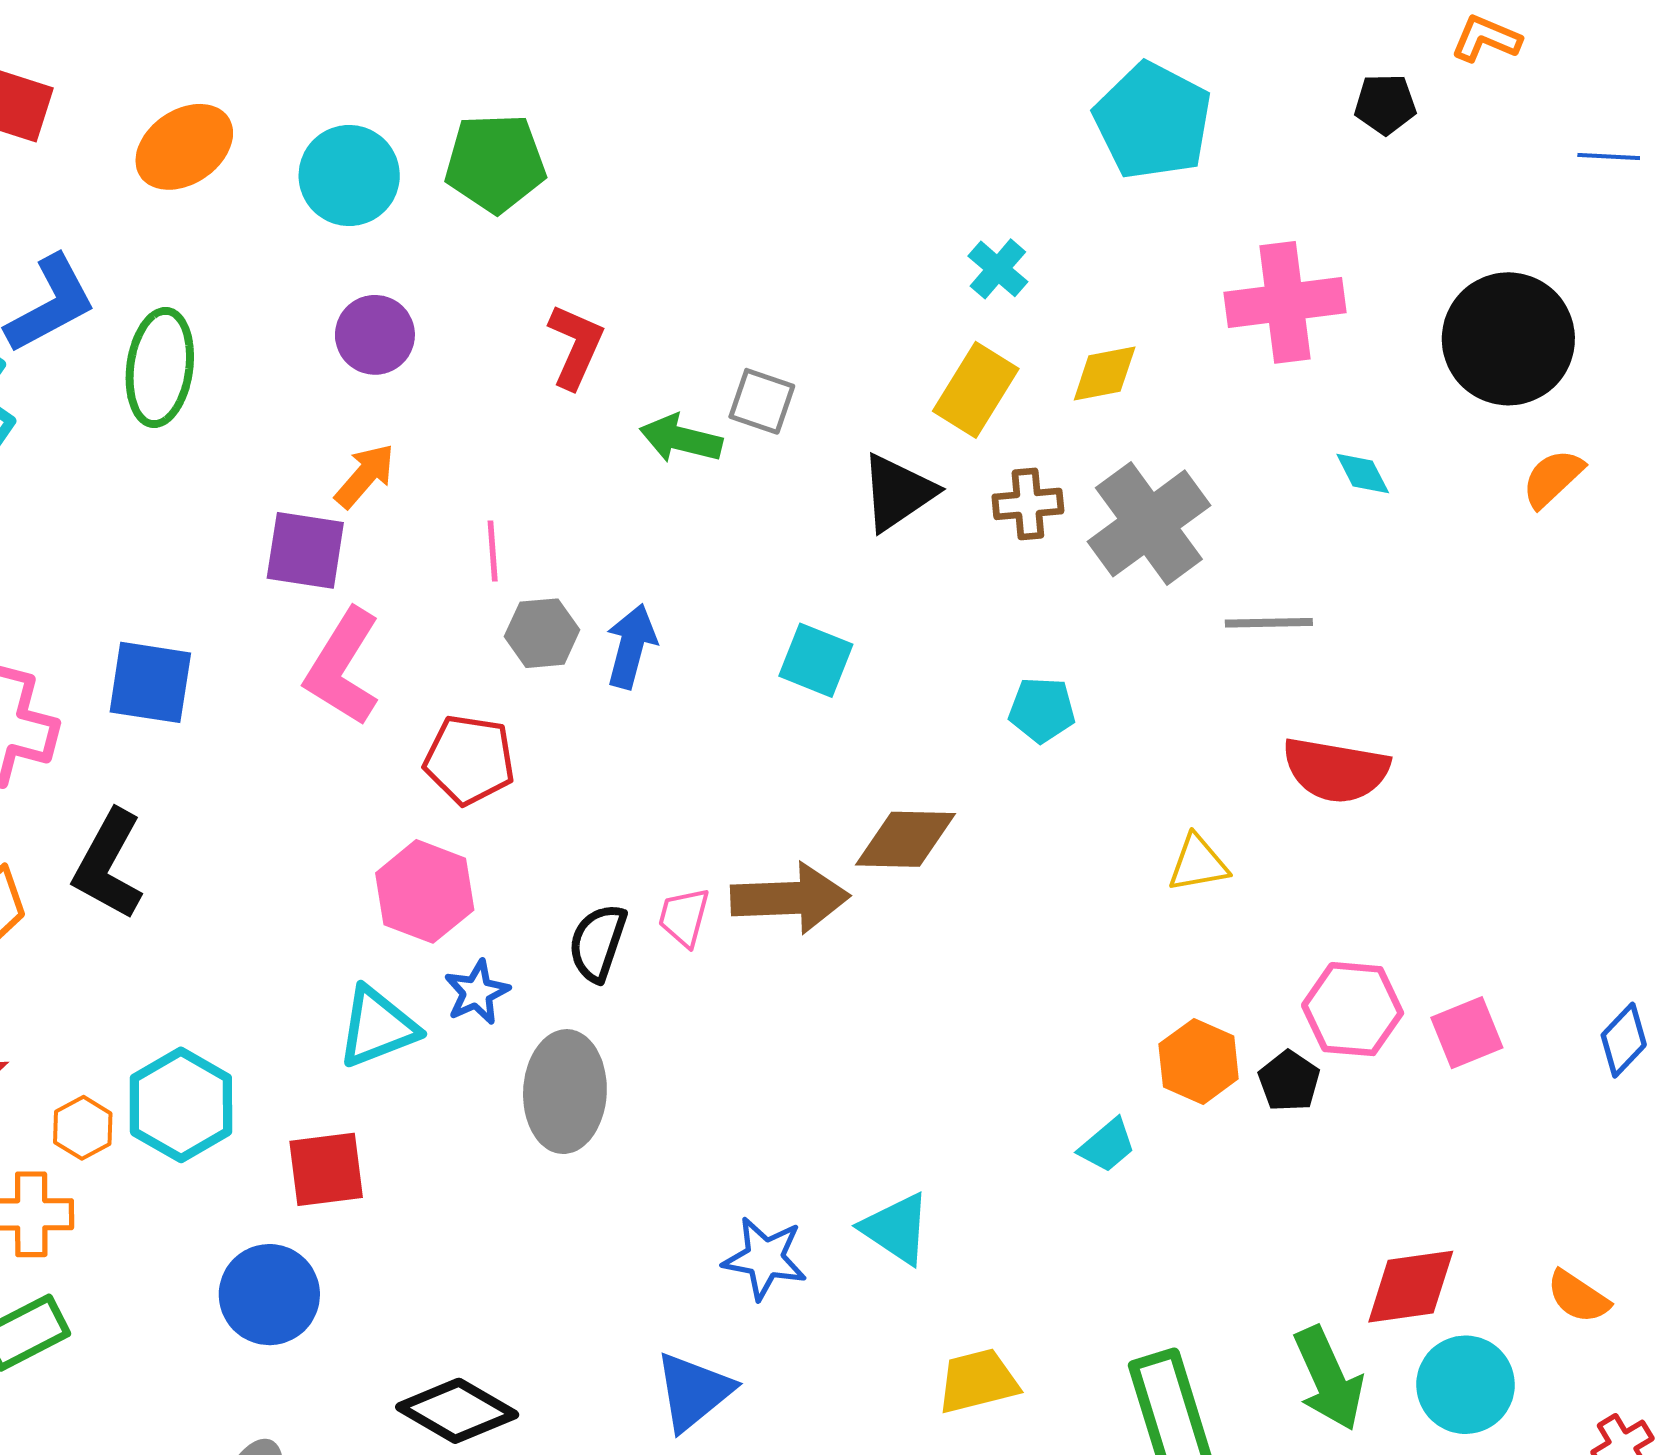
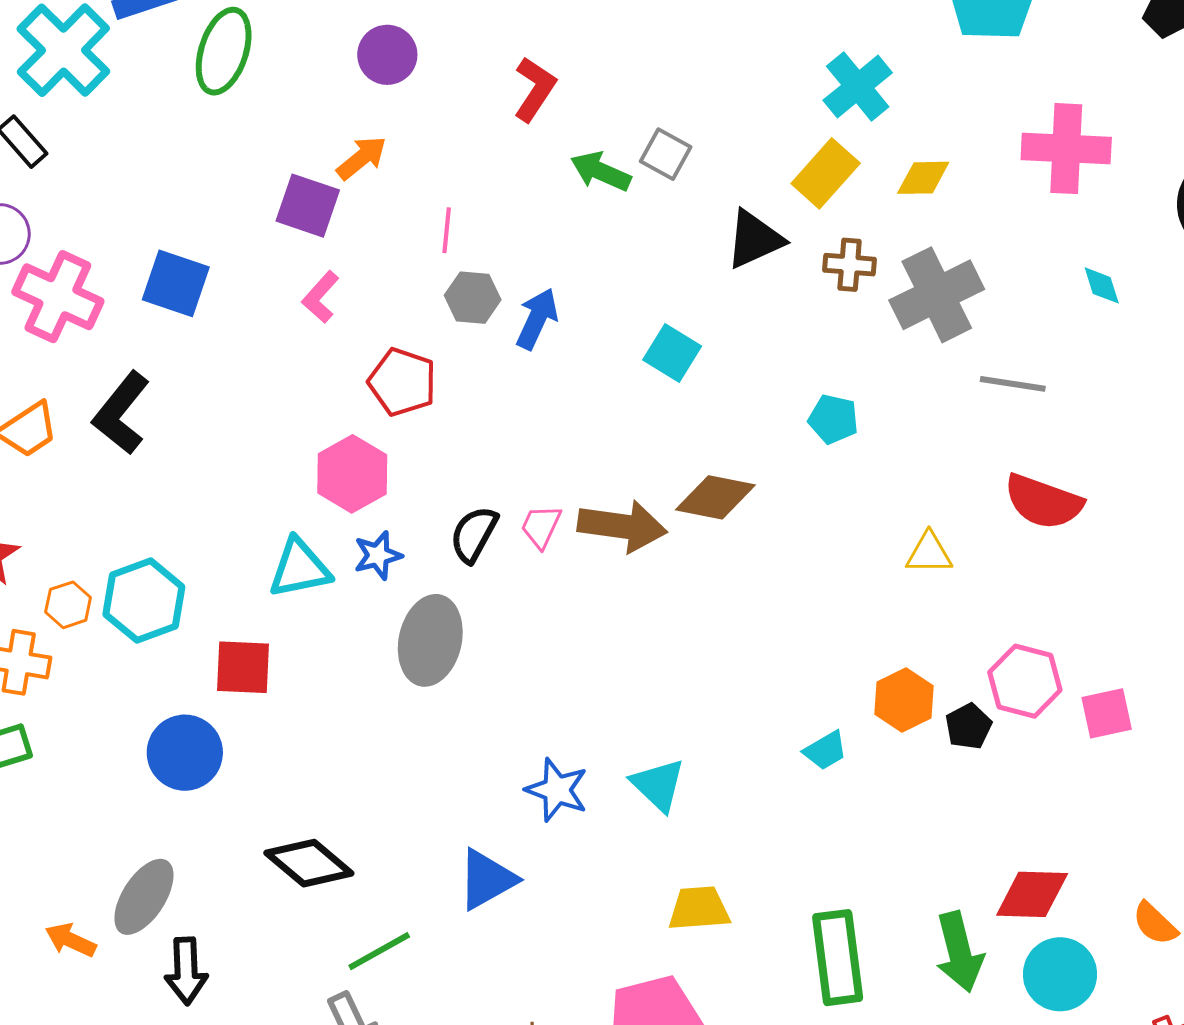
cyan cross: (998, 269) -> (858, 86), size x1.5
pink L-shape: (343, 667) -> (321, 297), size x0.6

